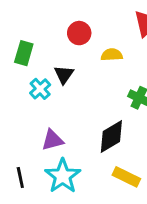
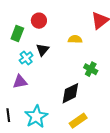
red circle: (79, 33) -> (39, 21), moved
purple triangle: (52, 140) -> (20, 82), moved
yellow rectangle: (126, 177) -> (78, 121), turned -66

